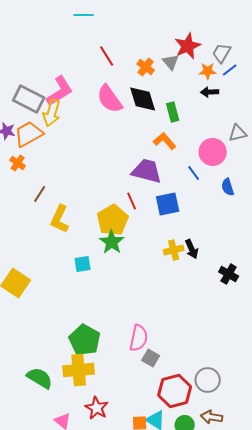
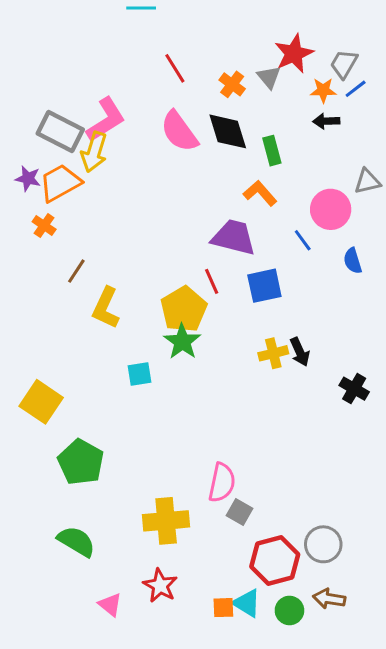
green pentagon: (85, 340) -> (81, 462), moved
yellow cross: (79, 370) -> (166, 521), moved

